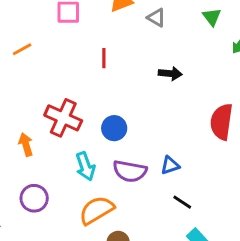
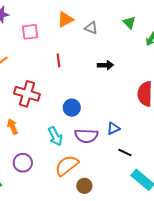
red cross: (63, 118) -> (27, 94), moved

